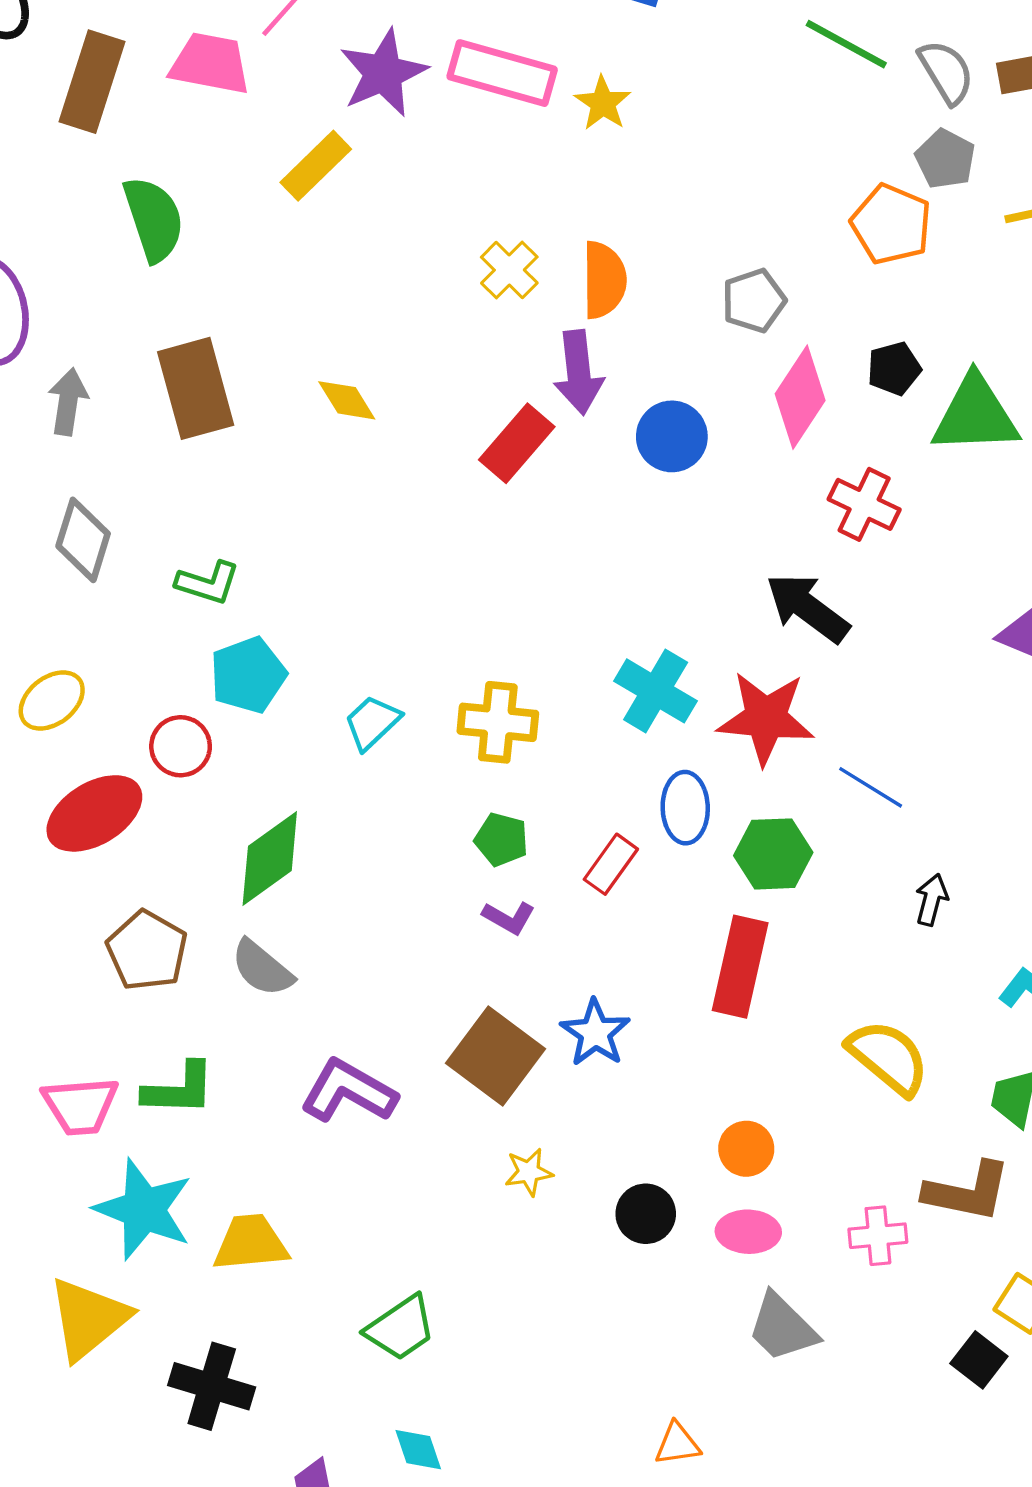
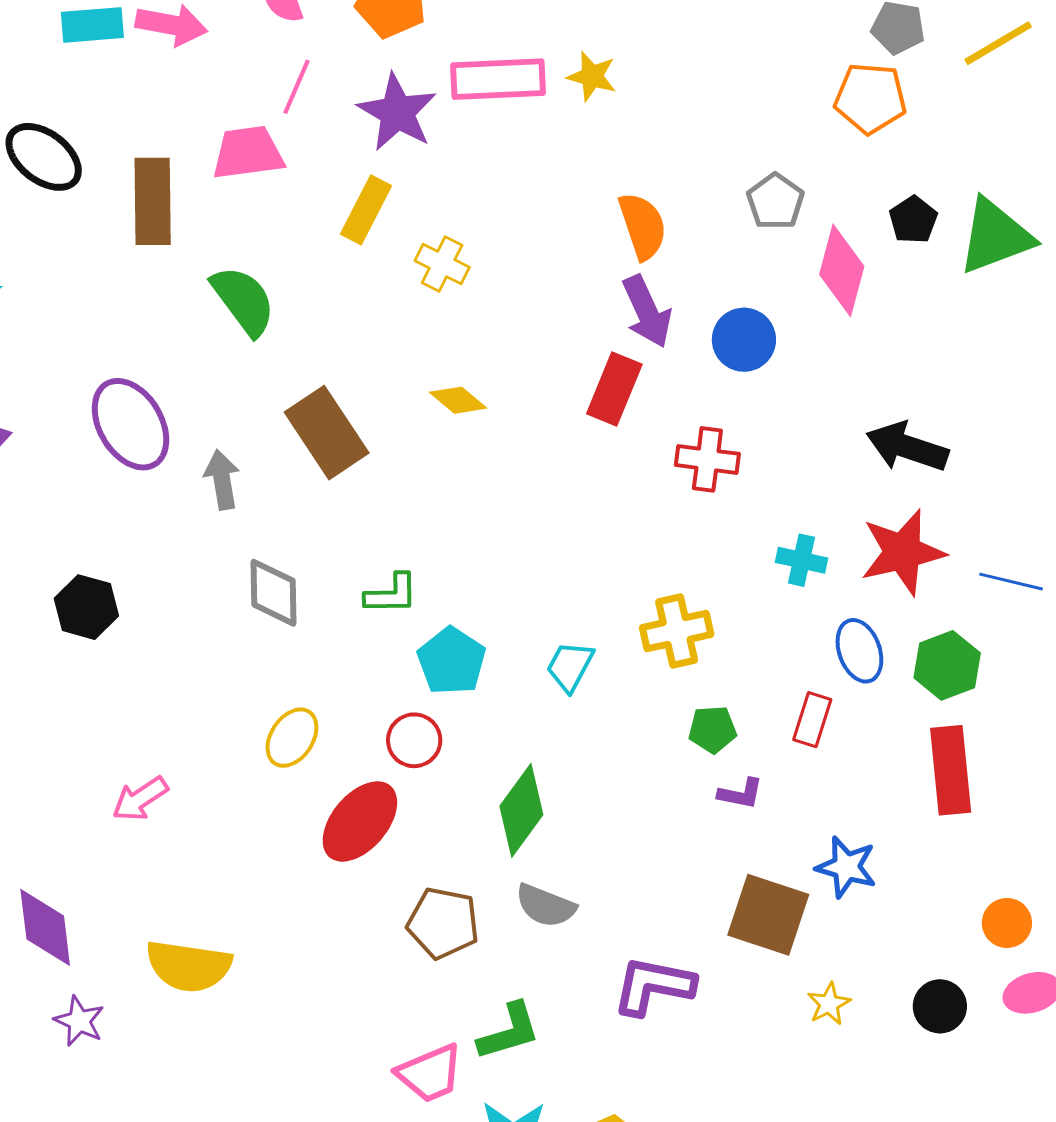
yellow cross: (509, 270) -> (442, 264), moved
red cross: (864, 504) -> (707, 459), moved
cyan cross: (656, 691) -> (802, 560), size x0.7

